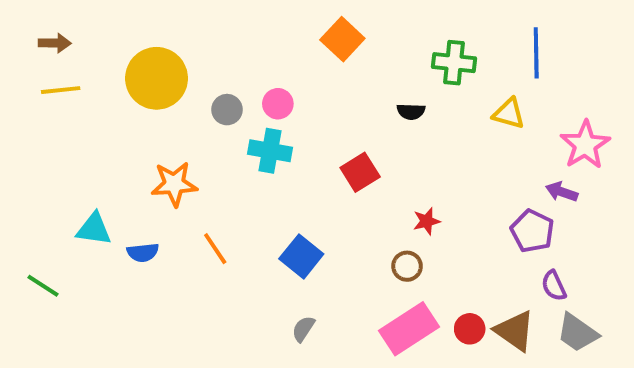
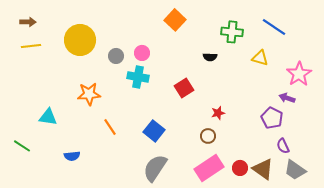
blue line: (536, 53) -> (274, 27), turned -55
blue semicircle: (143, 252) -> (72, 156), moved
gray semicircle: (303, 329) -> (155, 168), size x2.0

